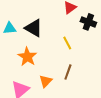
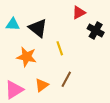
yellow line: (67, 43) -> (60, 48), moved
orange star: (27, 57) -> (27, 57), turned -30

